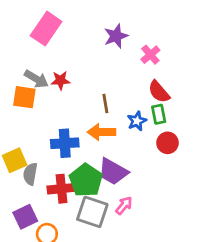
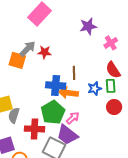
gray arrow: (36, 79) -> (28, 49), turned -84
blue cross: (65, 143) -> (56, 85), moved
purple trapezoid: (113, 172) -> (67, 135), moved
green pentagon: (86, 180) -> (53, 112), moved
pink arrow: (124, 206) -> (73, 118), moved

